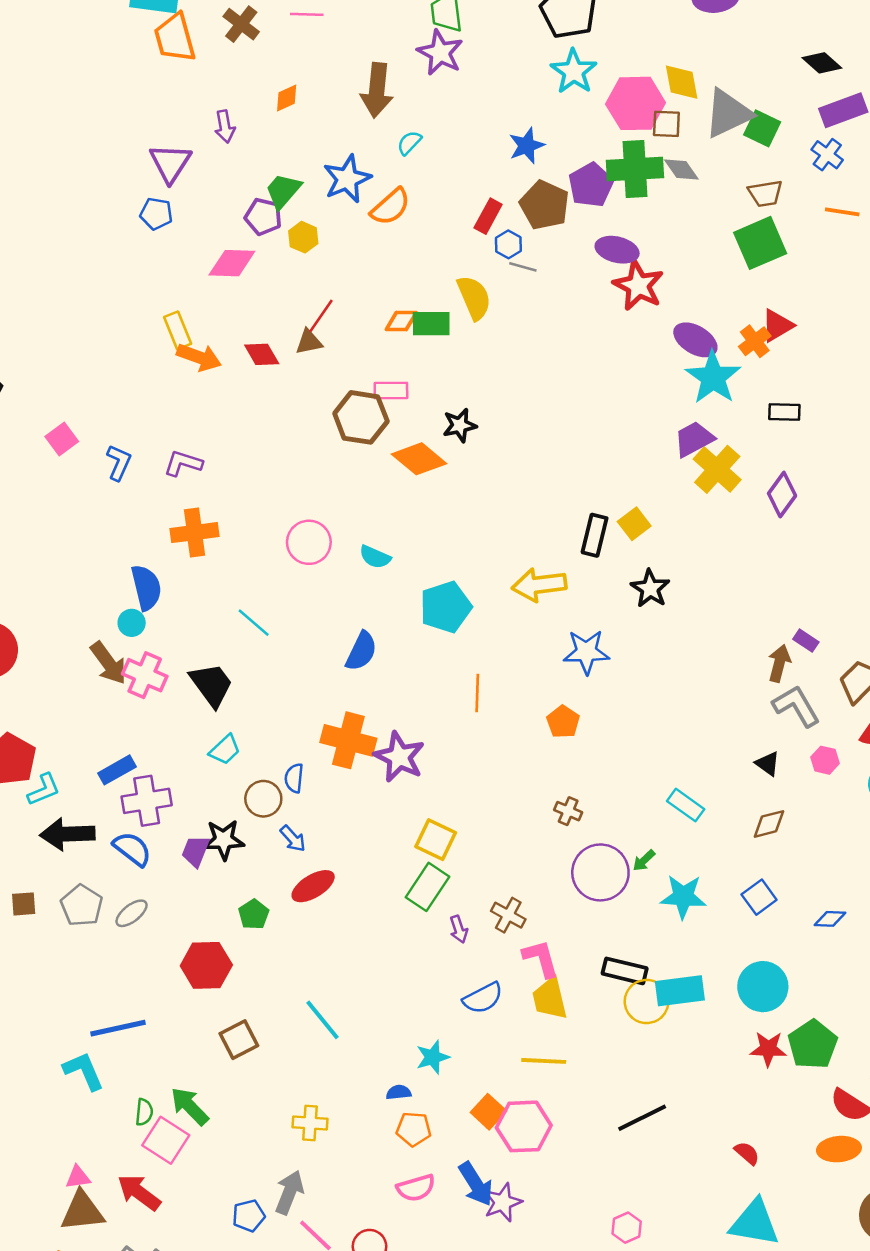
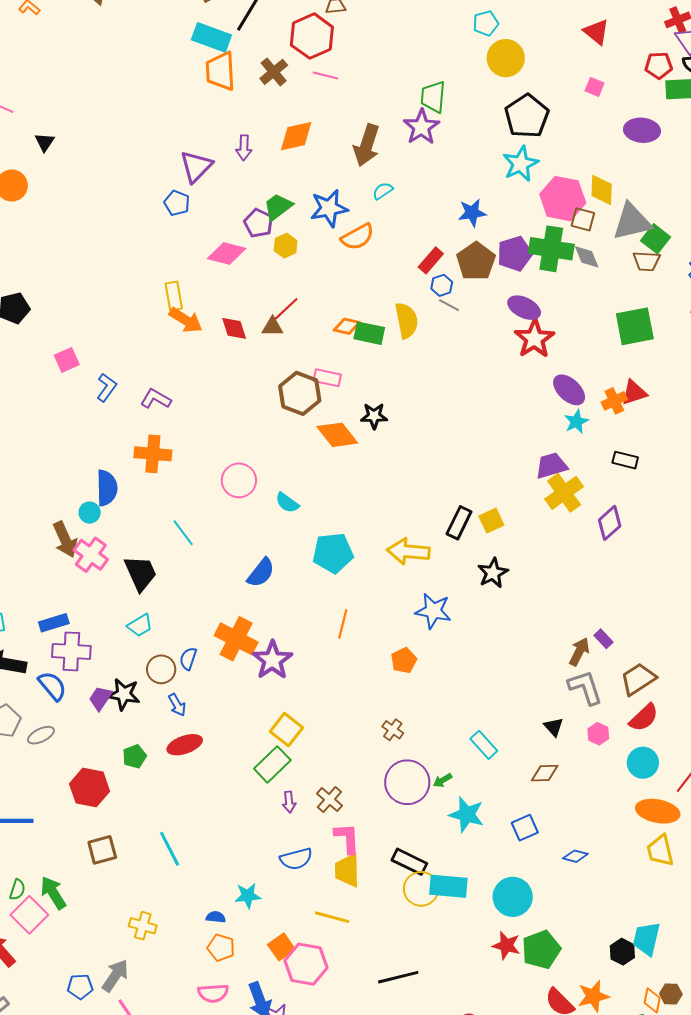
orange diamond: (287, 98) -> (296, 136), size x1.6
brown trapezoid: (765, 193) -> (647, 261), moved
cyan star: (713, 377) -> (576, 422), size x0.6

